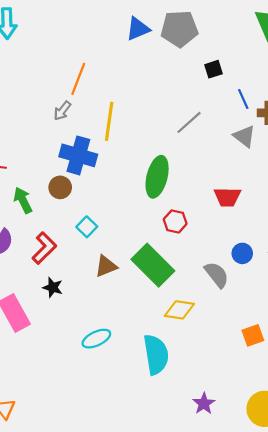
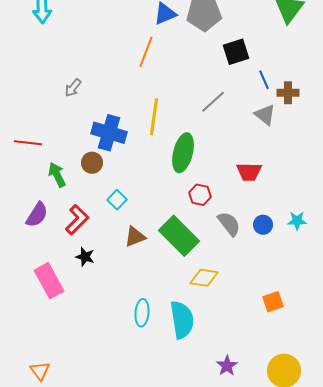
black square: (213, 69) -> (236, 52), size x1.5
orange line: (78, 79) -> (146, 52), moved
gray arrow: (62, 111) -> (73, 88), moved
yellow line: (109, 121) -> (154, 117), moved
gray semicircle: (217, 275) -> (229, 224), moved
cyan ellipse: (96, 339) -> (142, 313), moved, turned -60

